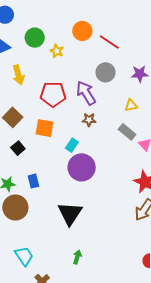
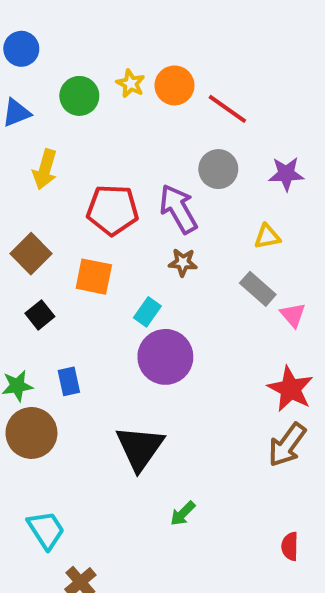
yellow star: (57, 51) -> (131, 84), moved
yellow arrow: (18, 75) -> (45, 169), turned 30
green arrow: (77, 257) -> (183, 514), moved, turned -152

